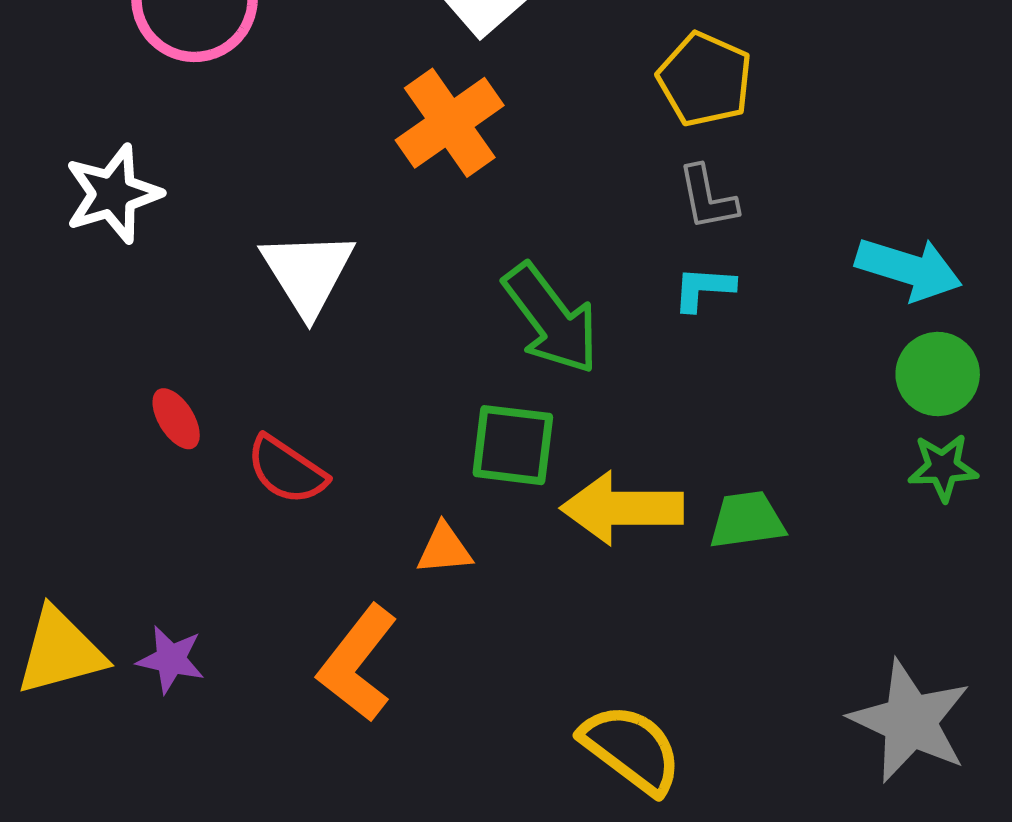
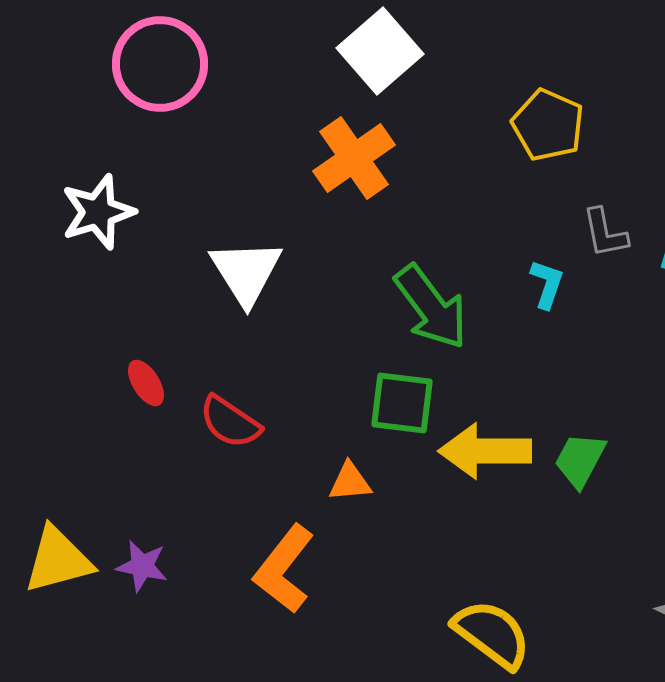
gray L-shape: (707, 198) -> (605, 233), moved
cyan L-shape: (704, 289) -> (547, 284), turned 105
green trapezoid: (747, 520) -> (580, 460), turned -54

